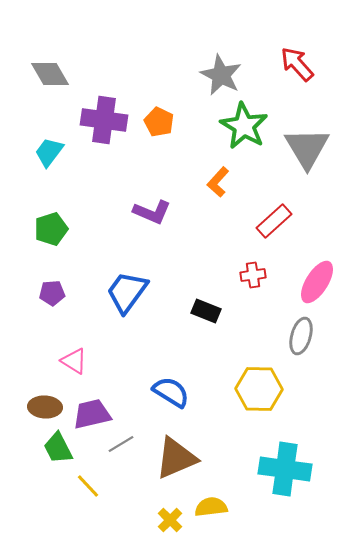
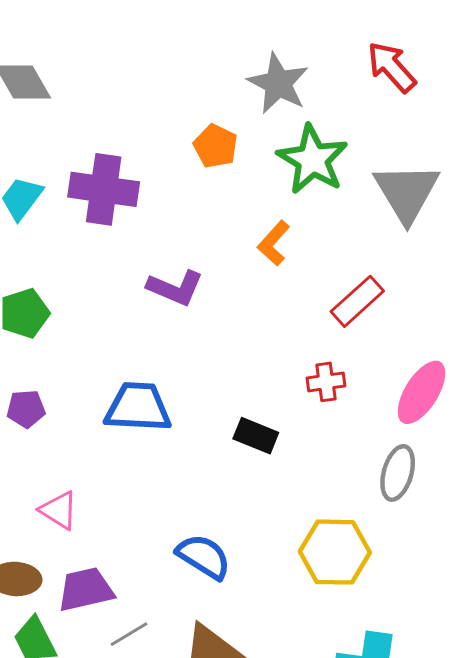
purple cross: (104, 120) -> (104, 189), moved
orange pentagon: (159, 122) -> (216, 146), moved
blue trapezoid: (127, 292) -> (138, 407), turned 57

